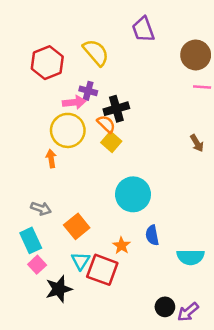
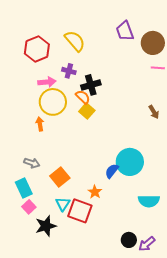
purple trapezoid: (143, 29) -> (125, 31), moved
pink arrow: (74, 102) -> (47, 82), moved
cyan circle: (133, 194) -> (130, 162), moved
blue semicircle: (152, 235) -> (112, 171), moved, turned 49

